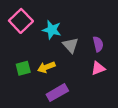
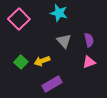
cyan star: (52, 30) -> (59, 13), moved
green square: (23, 68) -> (21, 62), turned -32

